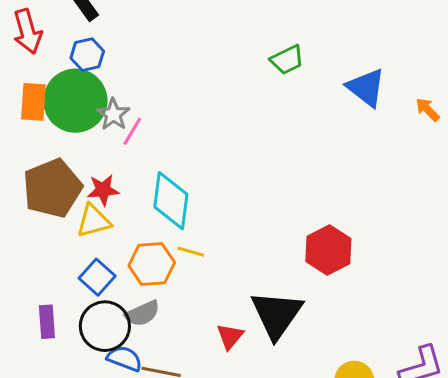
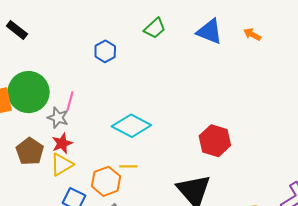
blue hexagon: (87, 55) -> (105, 51), moved
gray star: (113, 114) -> (58, 118), moved
brown pentagon: (52, 188) -> (30, 151), size x0.7
cyan diamond: (171, 201) -> (131, 126), moved, turned -54

